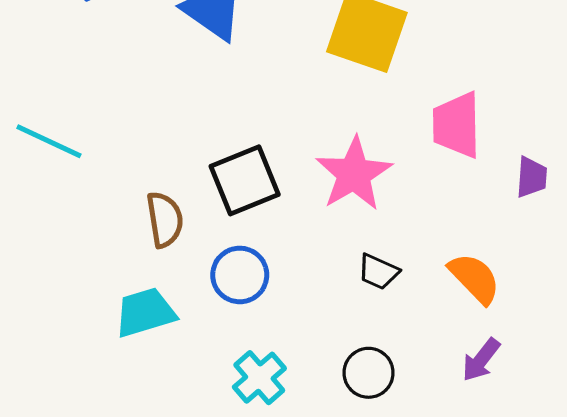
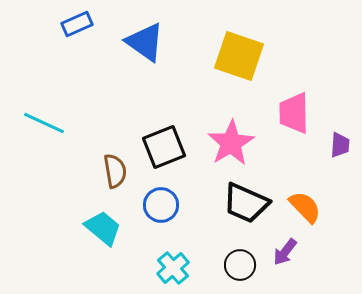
black trapezoid: (378, 272) -> (246, 203), size x1.8
cyan trapezoid: (145, 312) -> (103, 228), turned 57
purple arrow: (481, 360) -> (285, 252), moved

